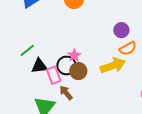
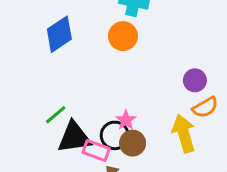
black triangle: (39, 66) -> (74, 137), size x1.4
yellow arrow: (113, 66) -> (184, 133), turned -85
pink rectangle: (54, 75) -> (96, 150), turned -48

